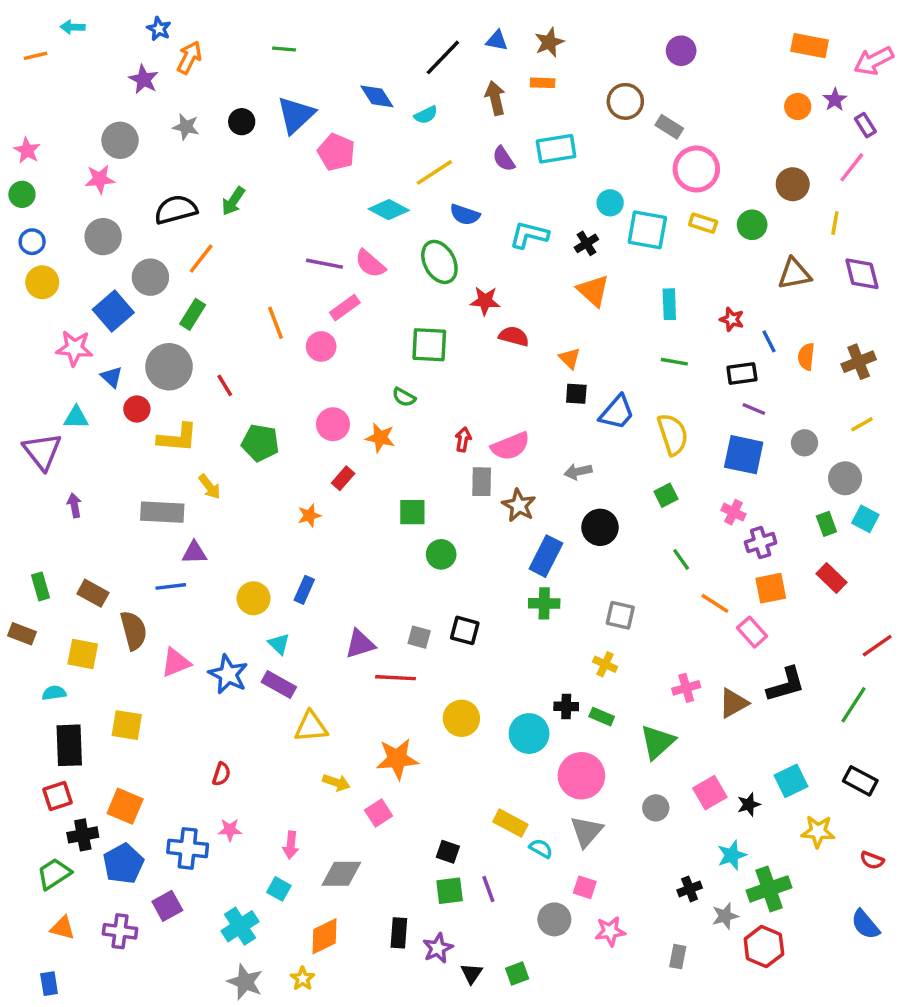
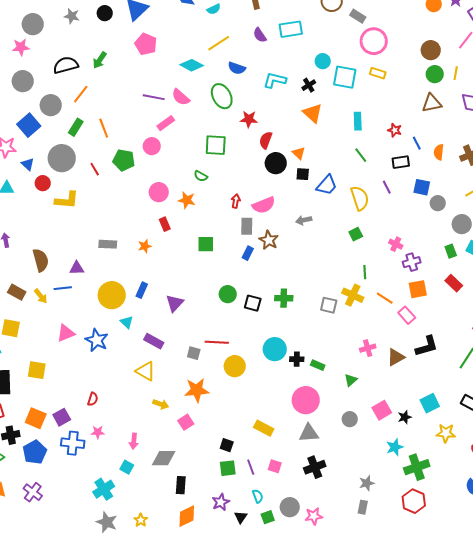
pink pentagon: (336, 152) -> (146, 44), moved
green circle: (752, 225) -> (435, 74), moved
orange line: (275, 323) -> (104, 128), moved
red semicircle: (514, 336) -> (266, 140), turned -84
green line: (674, 362) -> (361, 155), turned 42
purple line: (754, 409) -> (387, 187), moved, turned 40
green pentagon: (260, 443) -> (124, 160), moved
blue square: (744, 455) -> (422, 187), moved, size x0.7
red rectangle: (343, 478) -> (165, 224), turned -64
yellow arrow: (210, 487) -> (41, 296), moved
gray rectangle: (162, 512) -> (108, 244), moved, size x0.7
black circle: (600, 527) -> (276, 163), moved
green circle: (441, 554) -> (228, 294), moved
blue rectangle: (546, 556) -> (248, 253), moved, size x0.6
green line: (681, 559) -> (365, 272), turned 32
yellow circle: (254, 598) -> (112, 295), size x1.4
brown semicircle: (134, 630) -> (41, 260), moved
black square: (465, 630) -> (253, 303), moved
gray square: (419, 637) -> (194, 353), moved
purple triangle: (360, 644) -> (175, 303), moved, turned -30
yellow cross: (605, 664) -> (353, 295), moved, size x1.5
red line: (395, 678) -> (217, 342), moved
purple rectangle: (279, 684) -> (154, 341), moved
yellow triangle: (311, 727) -> (146, 371), turned 35
cyan circle: (529, 734) -> (275, 349), moved
green triangle: (657, 742) -> (351, 380), size x0.6
gray triangle: (586, 832) -> (309, 433), turned 45
cyan semicircle: (541, 848) -> (258, 496), moved, turned 40
pink square: (585, 887) -> (275, 466), moved
black cross: (690, 889) -> (315, 467), moved, size x1.5
purple square: (167, 906) -> (62, 417), moved
gray star: (725, 916) -> (367, 483), moved
gray circle: (554, 919) -> (290, 507), moved
purple cross: (120, 931) -> (33, 492), turned 30
pink star: (610, 931) -> (314, 516), moved
black rectangle: (399, 933) -> (181, 485), moved
orange diamond: (325, 936) -> (187, 516), moved

